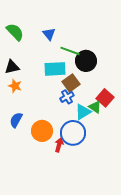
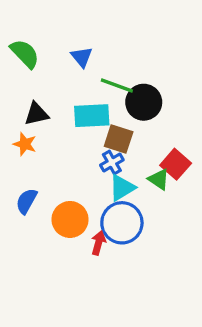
black triangle: (12, 67) -> (37, 114), moved
brown square: (71, 83) -> (119, 139), turned -36
cyan triangle: (83, 112) -> (122, 188), moved

